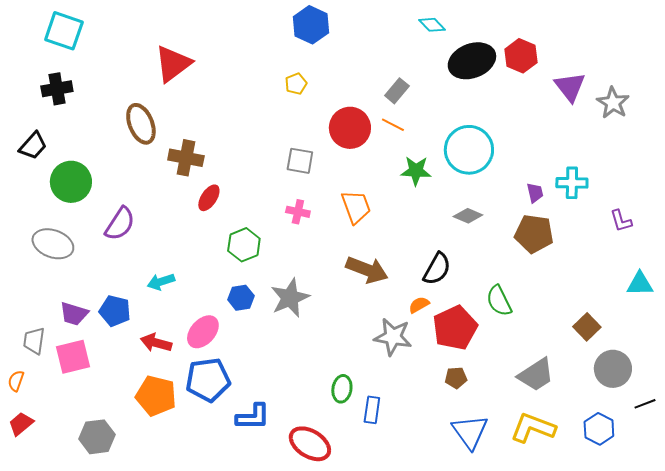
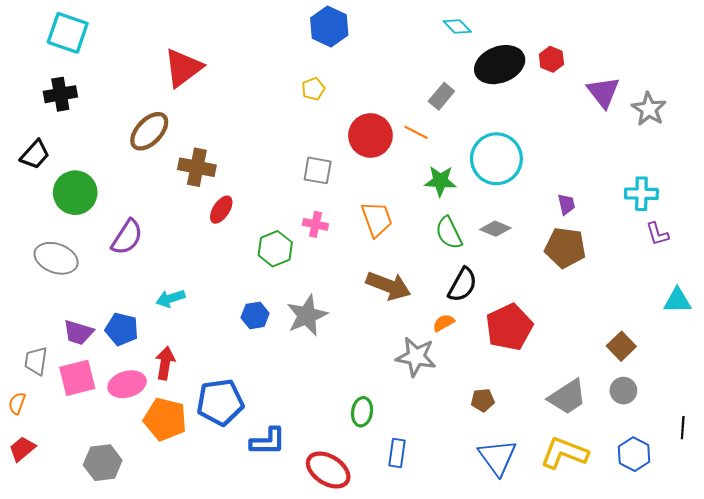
red hexagon: (521, 56) -> (551, 59), size x0.7
gray rectangle: (397, 91) -> (441, 96), moved
brown ellipse: (141, 124) -> (149, 131), turned 66
cyan cross: (572, 183) -> (641, 194), moved
green hexagon: (244, 245) -> (275, 249), moved
green semicircle: (499, 301) -> (449, 233), moved
red pentagon: (455, 328) -> (509, 327), moved
pink ellipse: (203, 332) -> (127, 384), moved, turned 32
red arrow: (156, 343) -> (165, 363), turned 84
gray circle: (613, 369) -> (623, 391), moved, size x0.7
black line: (645, 404) -> (683, 428), turned -65
blue rectangle: (372, 410) -> (397, 453), moved

